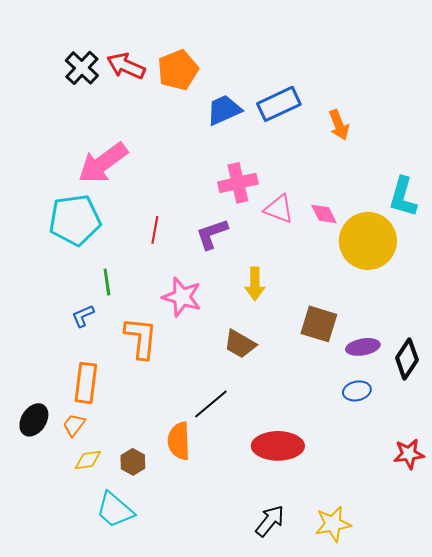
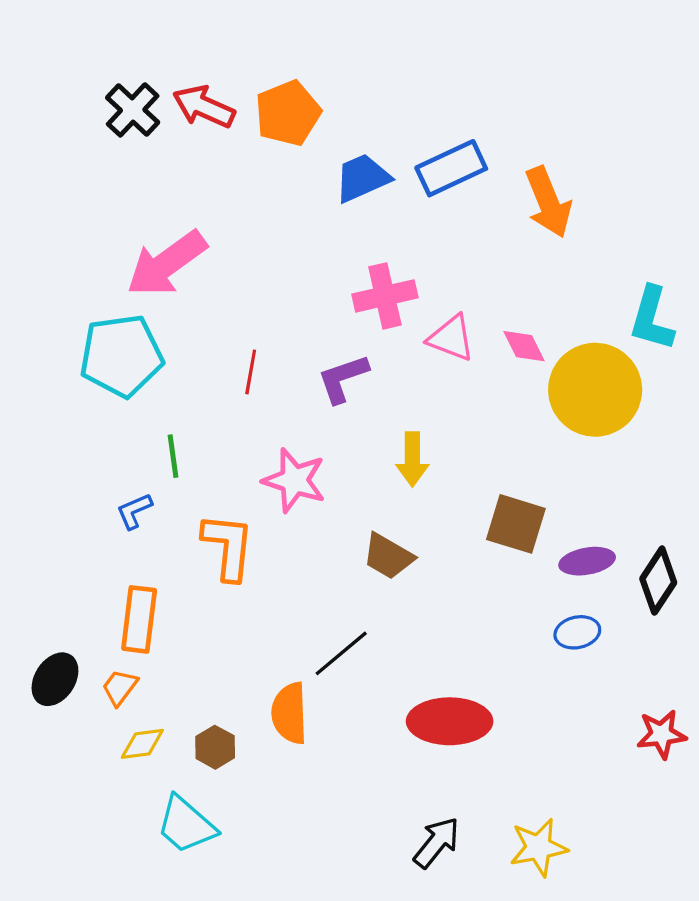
orange arrow: (339, 125) -> (548, 202), size x1.4

